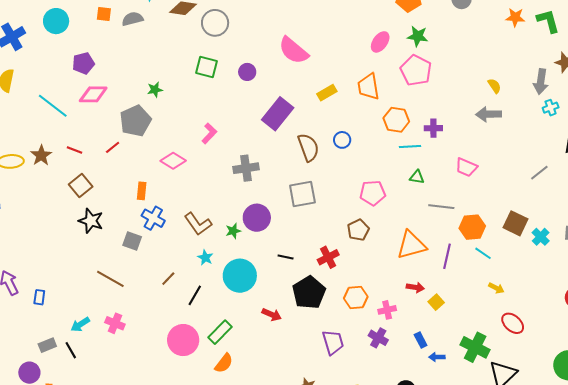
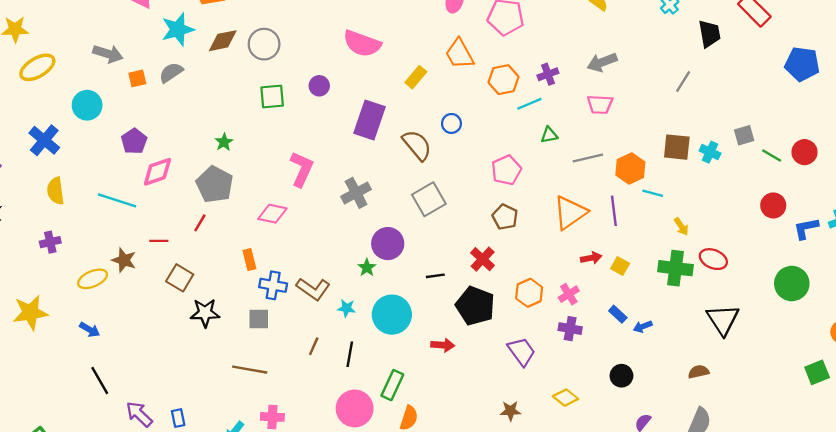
gray arrow: (489, 114) -> (602, 62), moved
pink L-shape: (209, 133) -> (302, 169), size x1.4
brown L-shape: (198, 224) -> (313, 289), moved
yellow arrow: (496, 288) -> (681, 226), turned 49
green cross: (475, 347) -> (675, 268), moved

